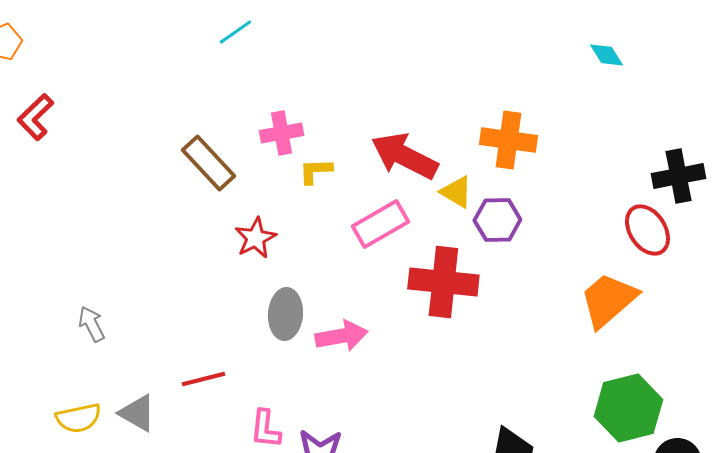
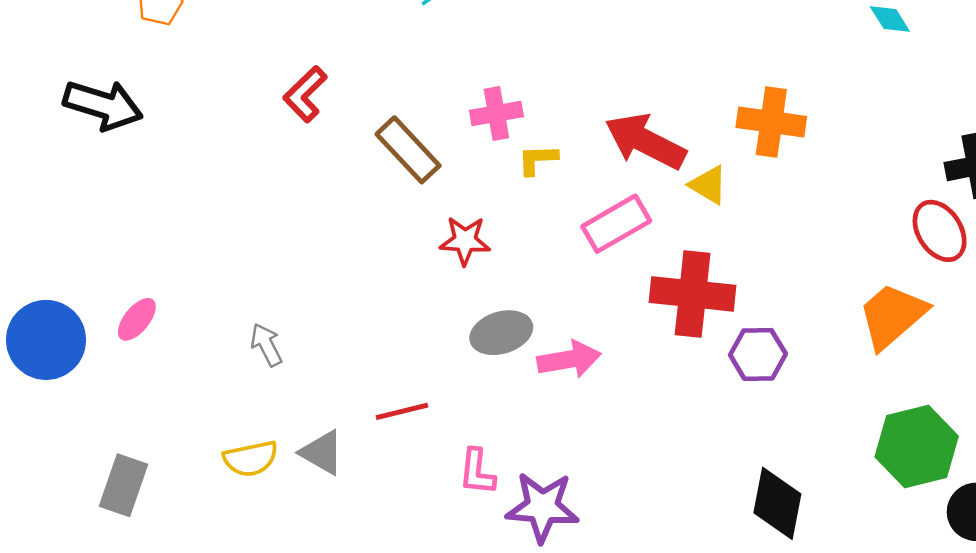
red L-shape: (35, 117) -> (305, 94), moved
purple hexagon: (497, 220) -> (758, 354), moved
red star: (255, 238) -> (465, 241), turned 30
gray ellipse: (285, 314) -> (501, 333), turned 69

